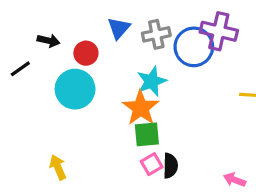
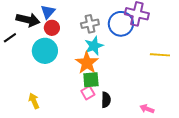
blue triangle: (119, 28) -> (48, 12), moved
gray cross: (156, 34) -> (90, 24), moved
black arrow: (48, 41) -> (28, 20), size x1.6
pink square: (152, 164) -> (88, 93), moved

